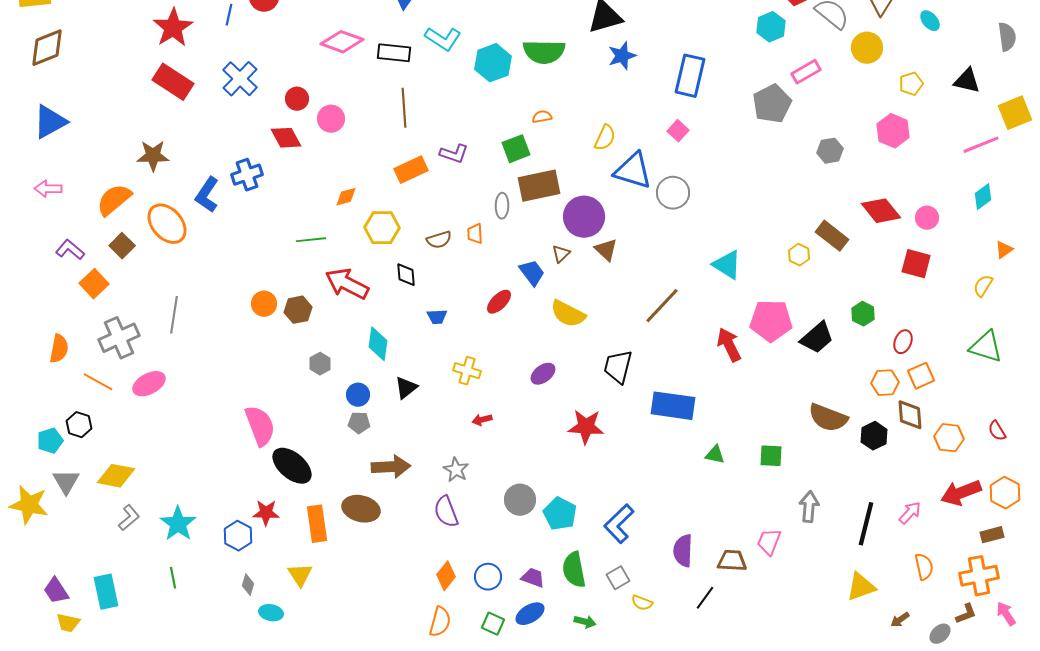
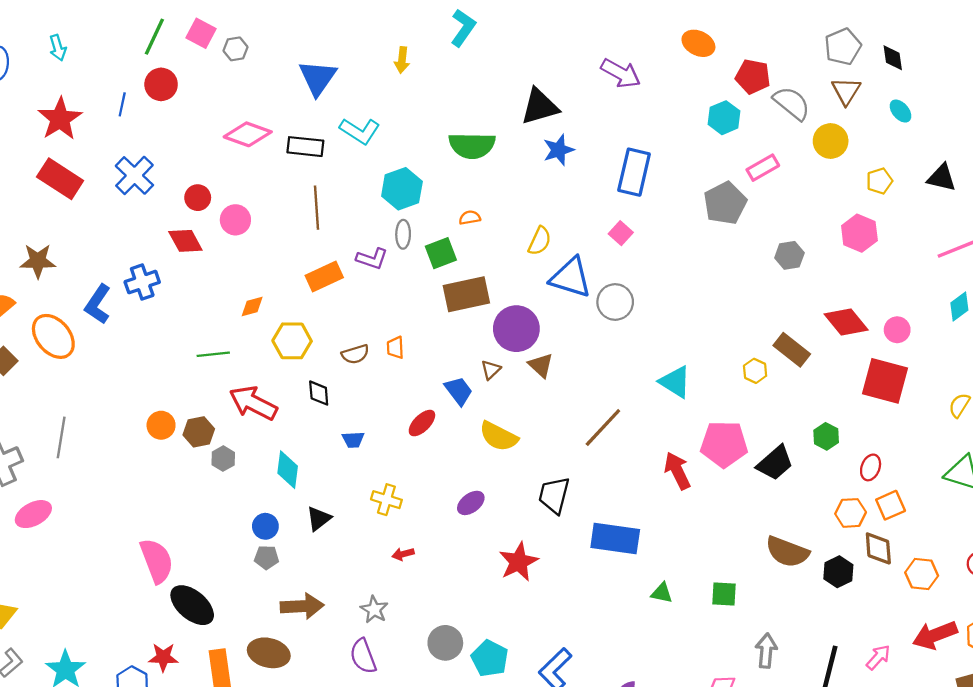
cyan hexagon: (493, 63) -> (402, 189), moved
gray ellipse: (502, 206) -> (403, 234), moved
red square: (916, 264) -> (885, 381), size x1.4
gray hexagon: (320, 364) -> (223, 459), moved
red star: (586, 427) -> (519, 562), turned -30

